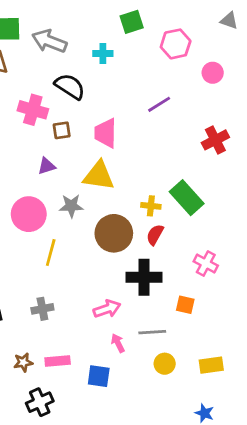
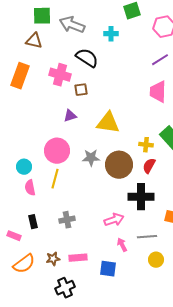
purple line: (159, 104) -> (160, 60), moved
pink trapezoid: (106, 133) -> (158, 92), moved
gray star: (71, 206) -> (91, 158), moved
yellow line: (51, 253) -> (55, 179), moved

